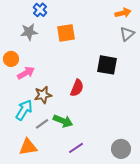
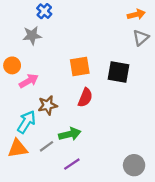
orange square: (66, 33) -> (80, 67), moved
green arrow: (63, 121) -> (70, 134), turned -36
gray line: (42, 124) -> (46, 146), moved
orange triangle: (28, 147) -> (18, 149), moved
purple line: (76, 148) -> (72, 164), moved

